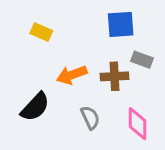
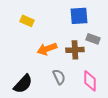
black semicircle: (35, 107) -> (23, 84), moved

